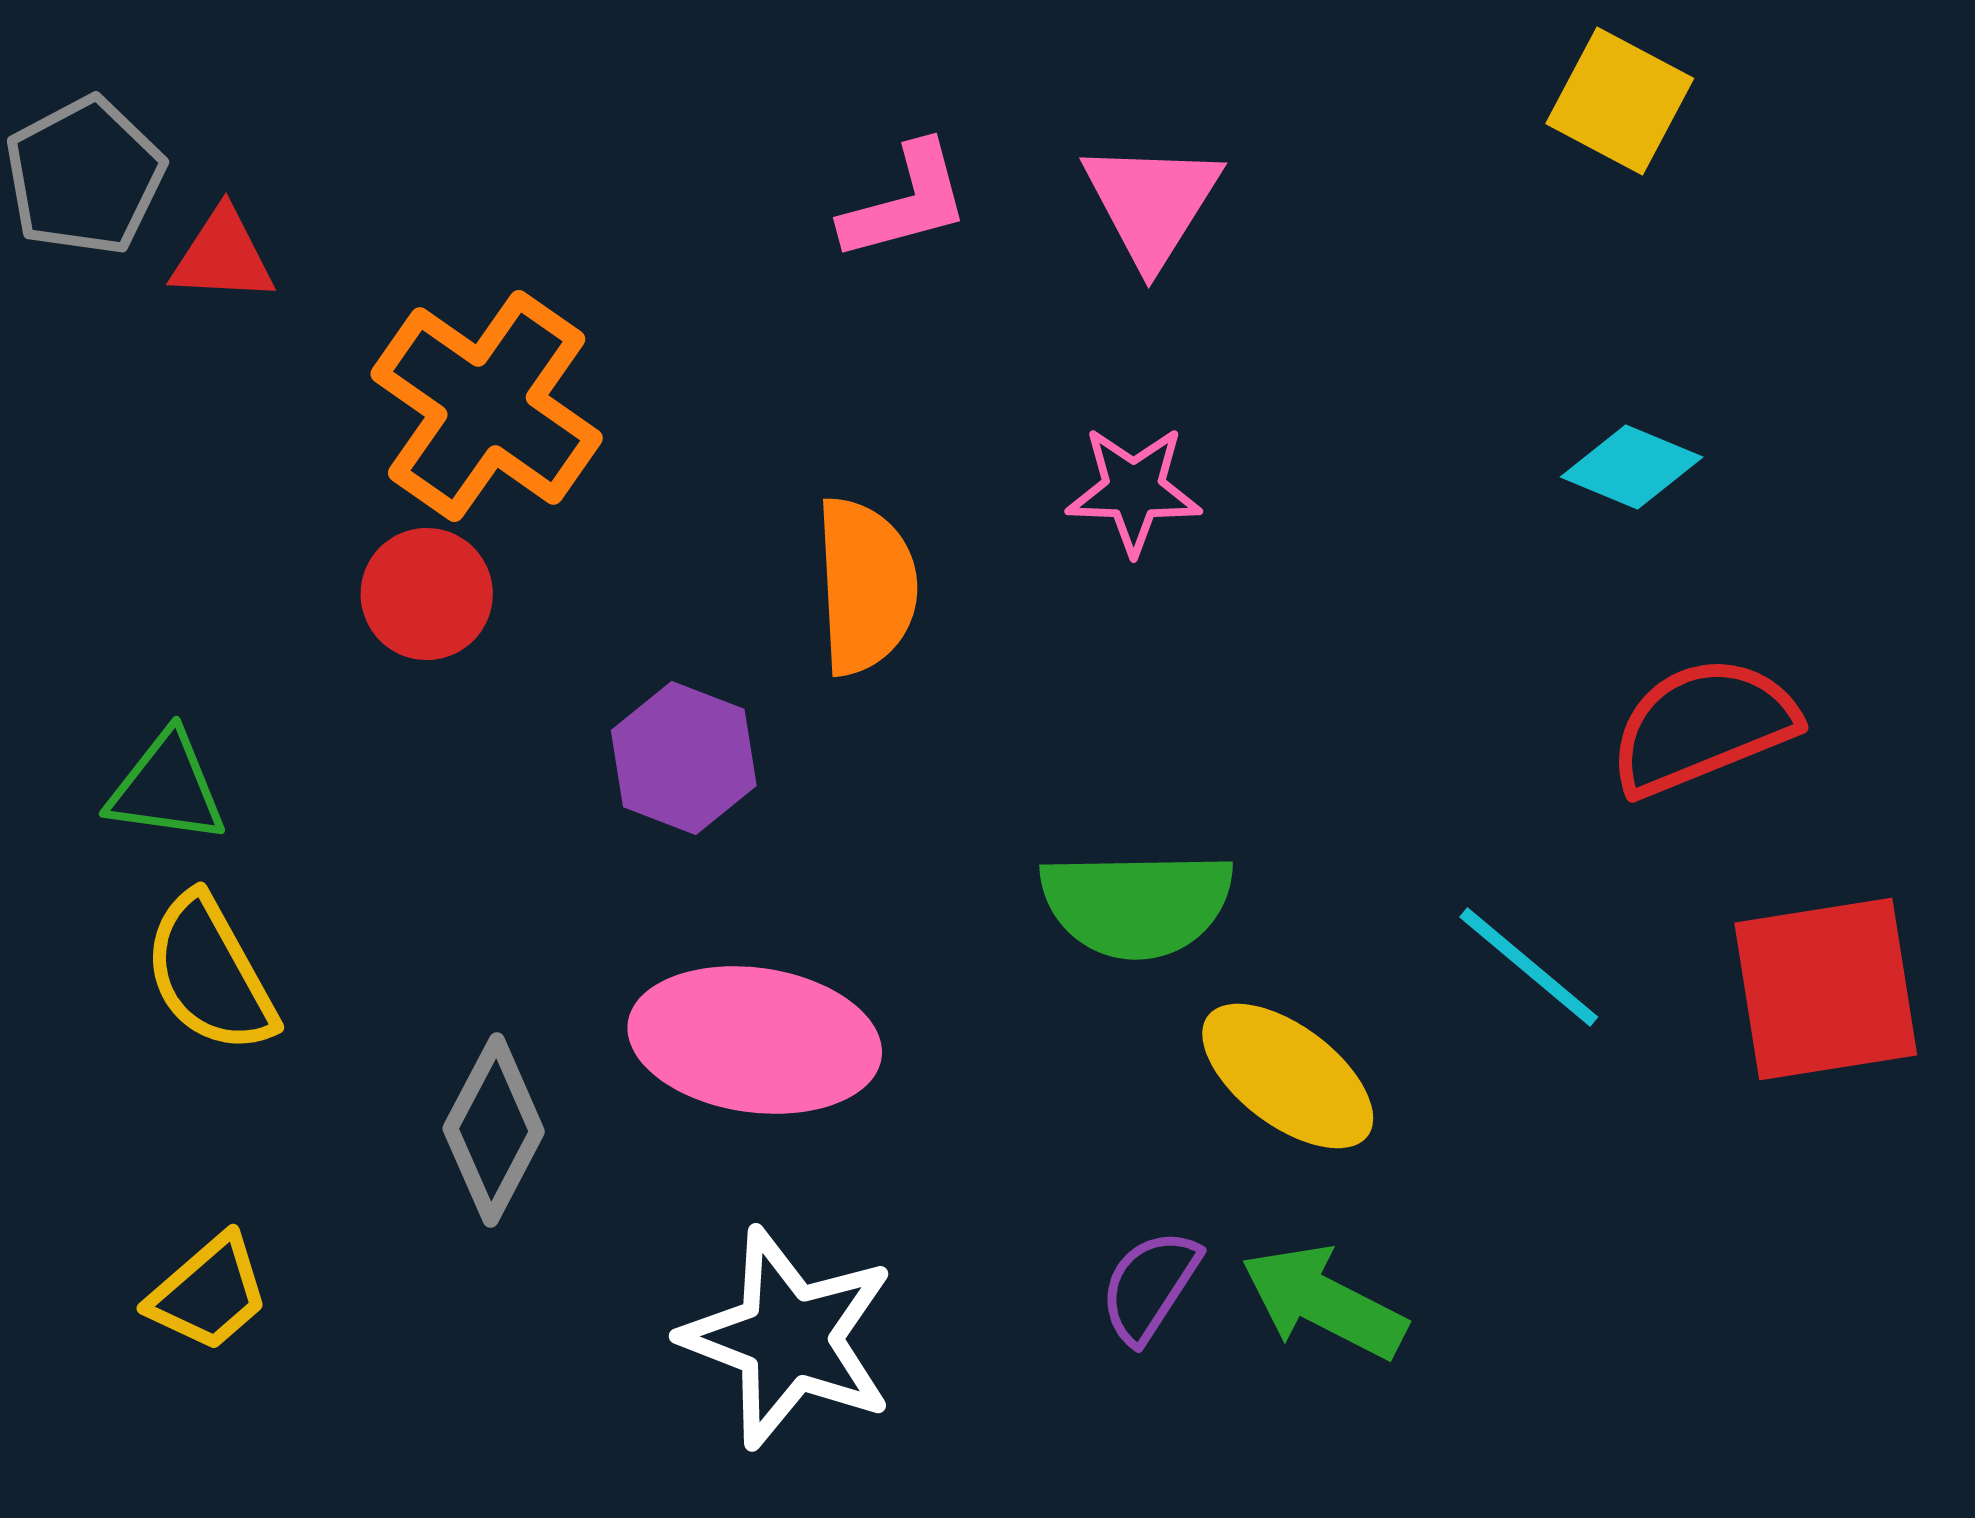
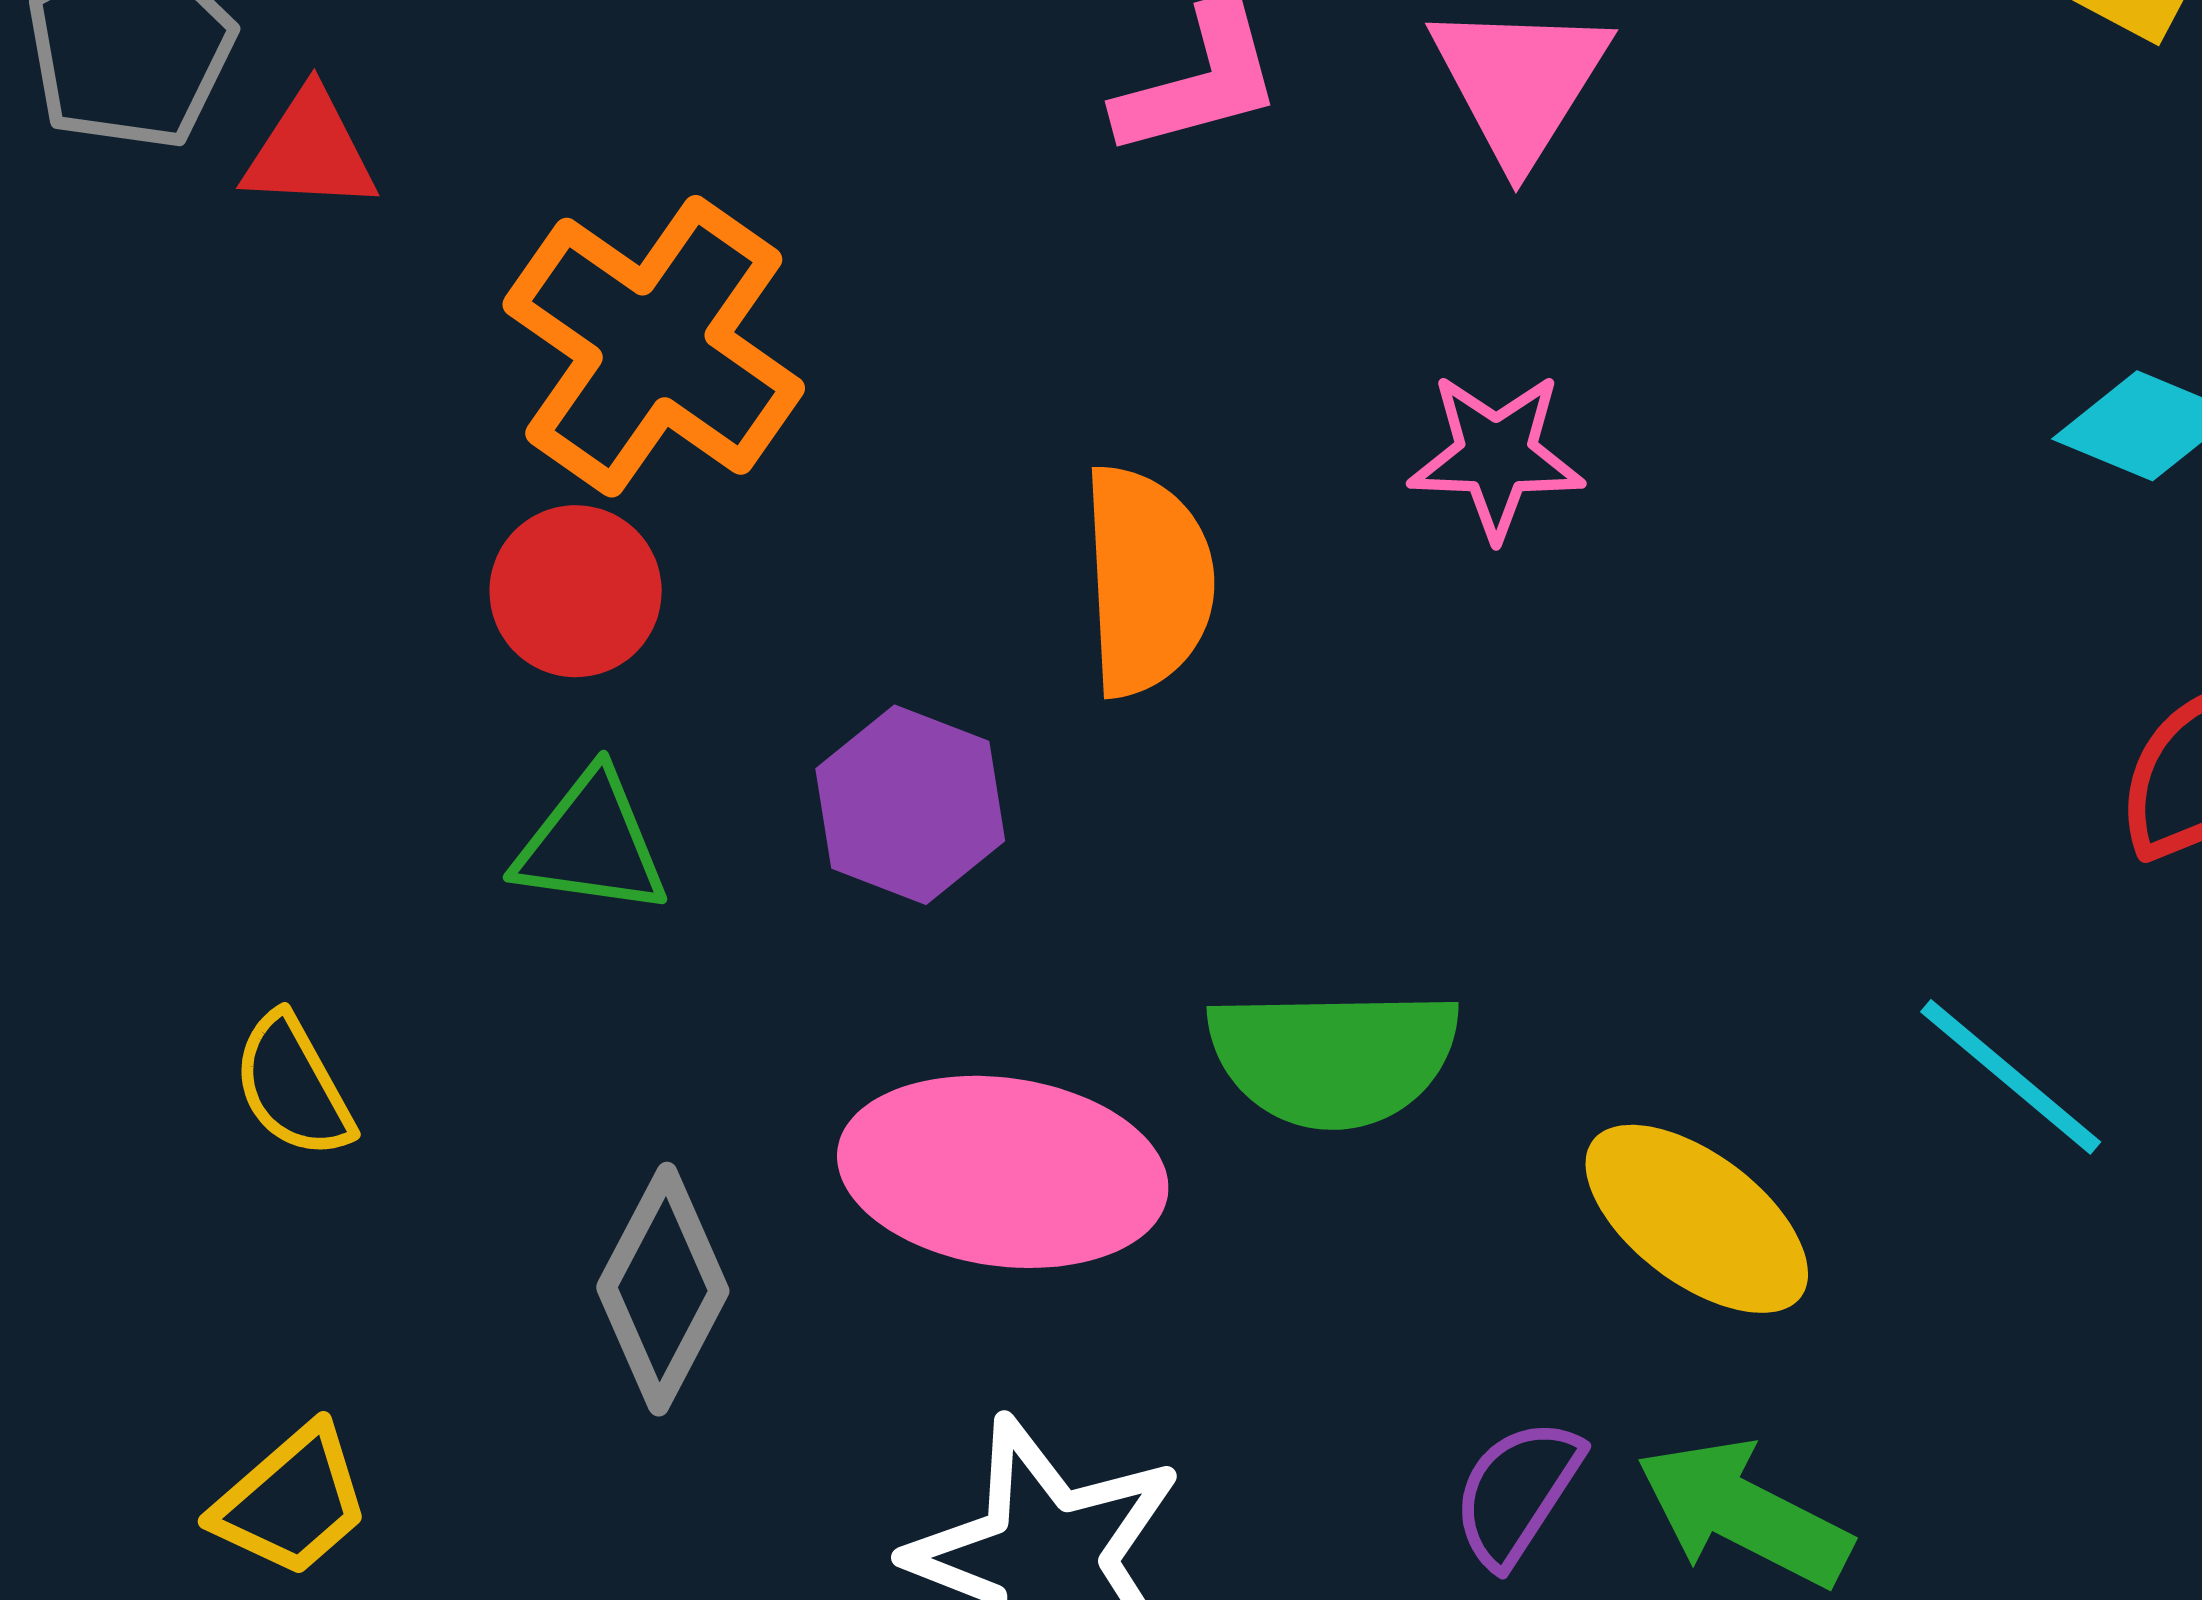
green triangle: (167, 788) -> (591, 844), moved
green semicircle: (1137, 904) -> (1333, 1057), moved
yellow semicircle: (210, 974) -> (293, 1086), size x0.7

